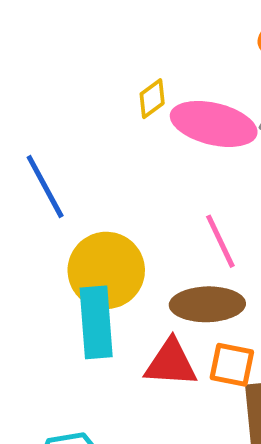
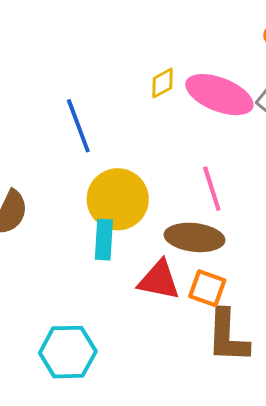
yellow diamond: (152, 99) -> (163, 83), moved
cyan rectangle: (96, 322) -> (104, 240), size x0.7

